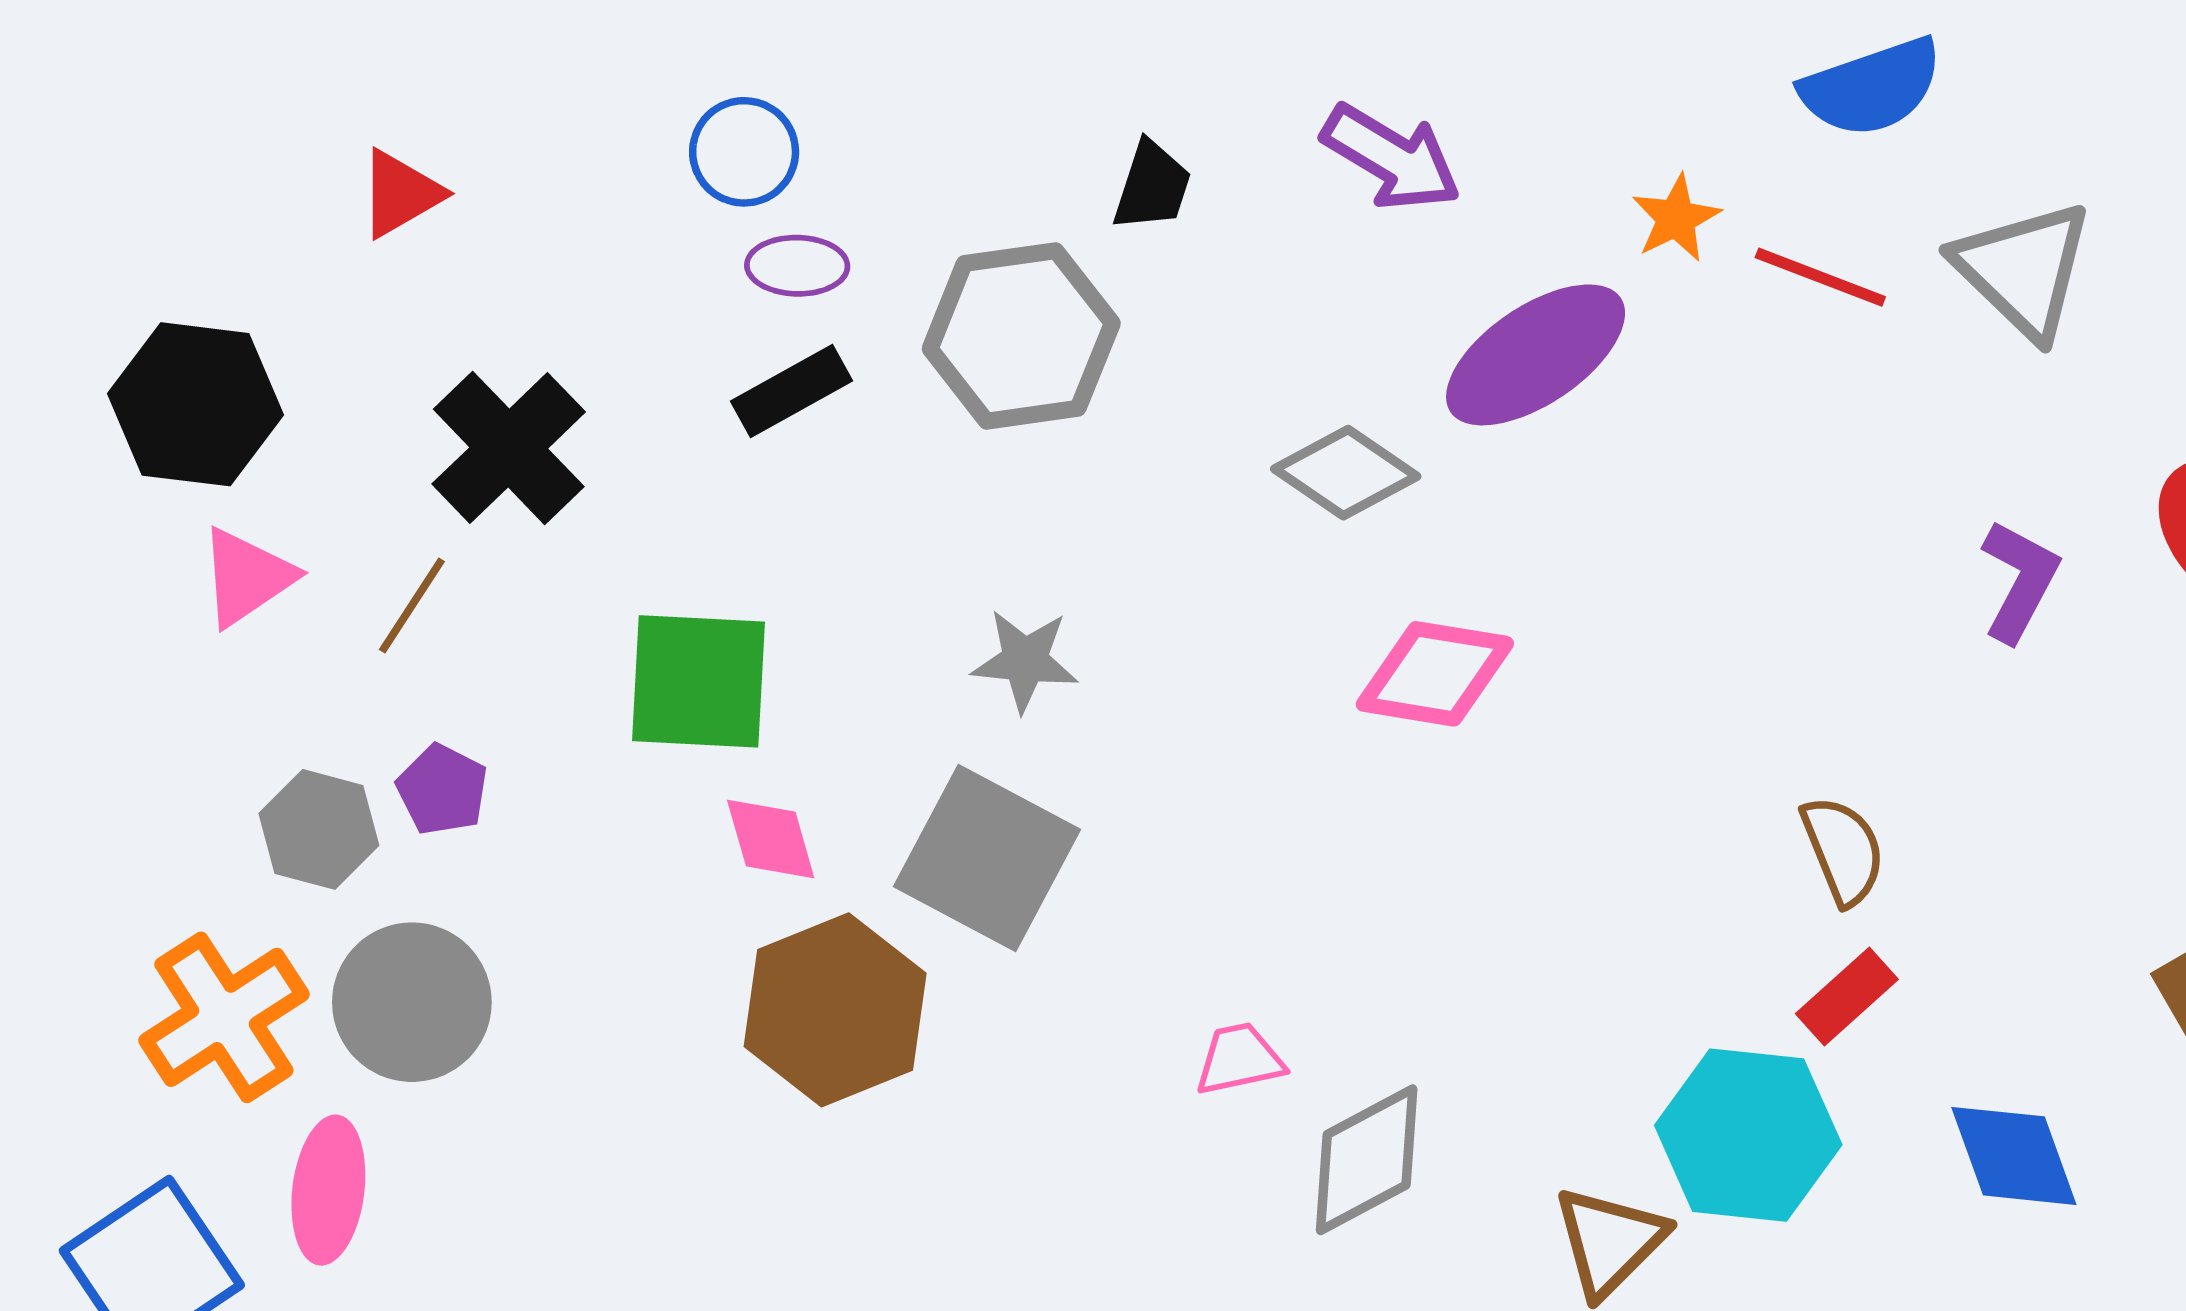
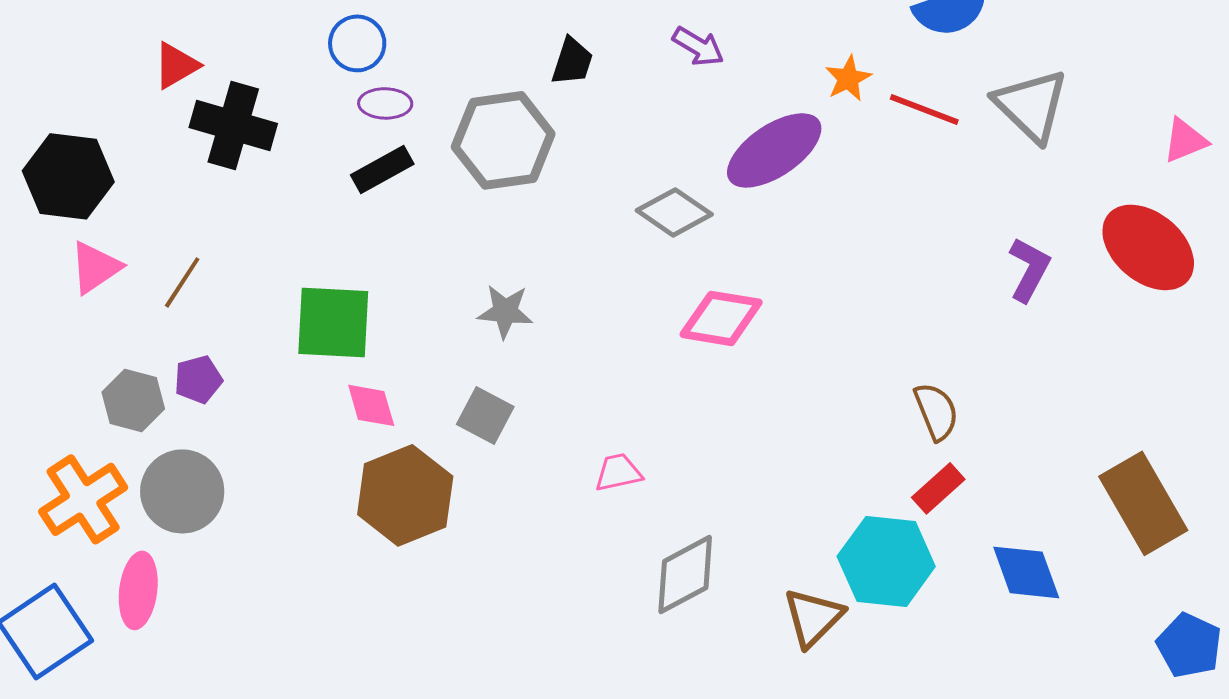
purple arrow: (1391, 158) -> (698, 46), size x0.7
black cross: (509, 448) -> (233, 125), moved, turned -30
purple pentagon: (442, 790) -> (198, 379), turned 30
gray square: (987, 858) -> (485, 415), size x0.6
pink trapezoid: (1239, 1059) -> (618, 472), moved

